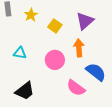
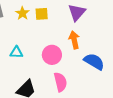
yellow square: (55, 26) -> (42, 14), moved, turned -32
pink semicircle: (76, 88) -> (60, 82), moved, turned -132

